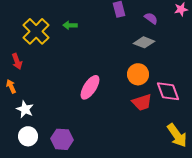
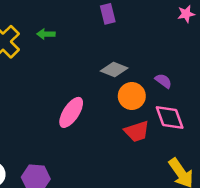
purple semicircle: (151, 18) -> (163, 81), moved
gray diamond: (144, 42) -> (114, 69), moved

